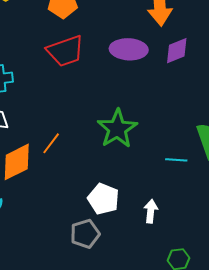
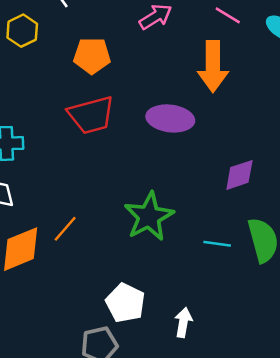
purple diamond: (177, 51) -> (239, 175), moved
cyan line: (176, 160) -> (217, 244), moved

